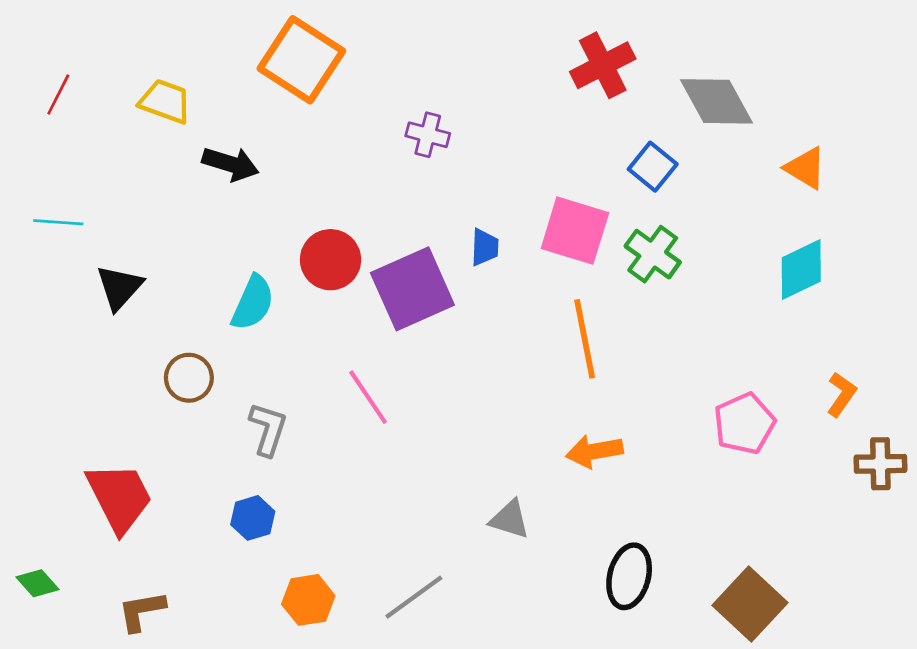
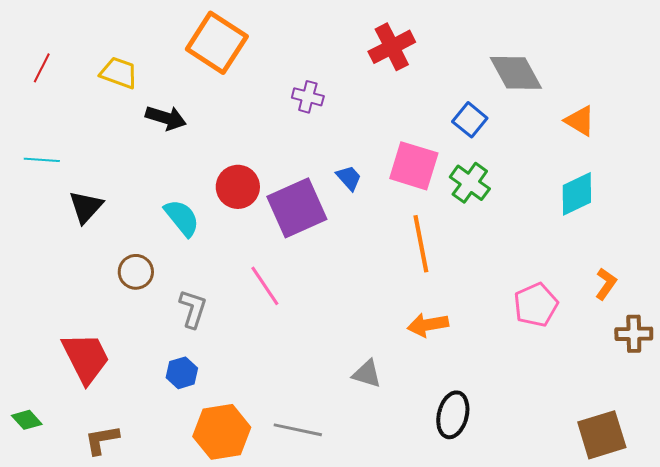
red cross: (603, 65) -> (392, 47), moved
blue trapezoid: (485, 247) -> (349, 178), turned -44
cyan semicircle: (253, 303) -> (182, 218), turned -63
gray line: (414, 597) -> (298, 430), turned 48
orange hexagon: (308, 600) -> (222, 432), size x1.5
brown square: (750, 604) -> (602, 435), moved, turned 30

